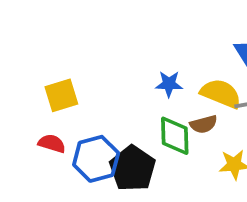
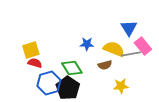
green diamond: (175, 136) -> (72, 68), moved, turned -30
red semicircle: (52, 143) -> (35, 63), moved

